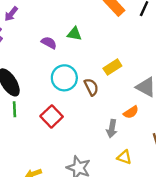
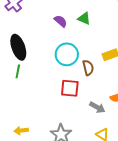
red square: (52, 116) -> (70, 88), moved, turned 36
gray arrow: (112, 129) -> (97, 107), turned -84

